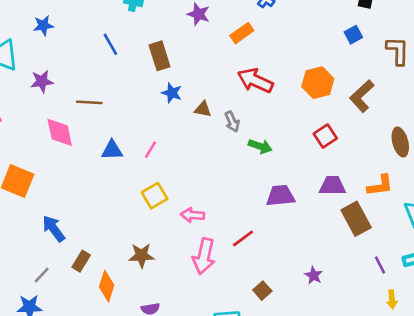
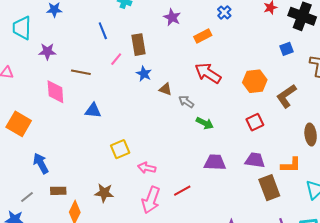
gray arrow: (232, 122) -> (186, 102), turned 140
pink line: (151, 150) -> (116, 59), moved
brown rectangle: (81, 261) -> (58, 191), turned 49

